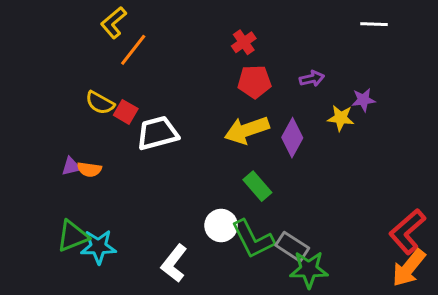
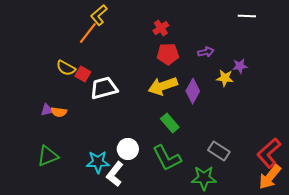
yellow L-shape: (114, 23) -> (99, 15), moved
white circle: (221, 225) -> (128, 149), moved
cyan star: (98, 247) -> (98, 162), moved
gray rectangle: (292, 247) -> (219, 151), moved

